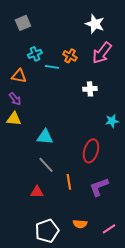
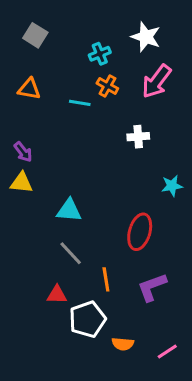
gray square: (23, 23) -> (35, 35), turned -35
cyan cross: (35, 54) -> (100, 54), moved
orange triangle: (19, 76) -> (29, 89), moved
white pentagon: (47, 231) -> (87, 319), moved

